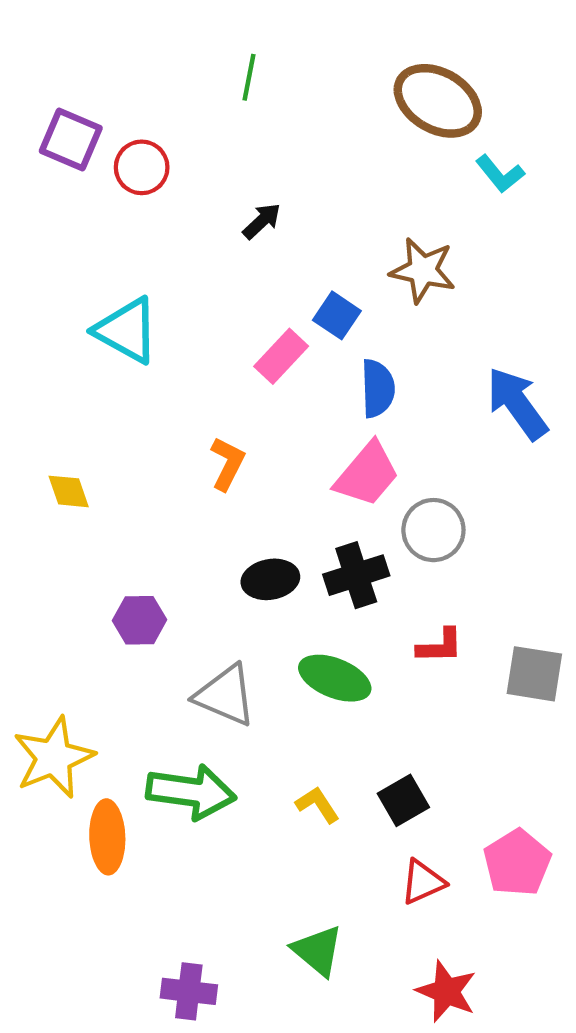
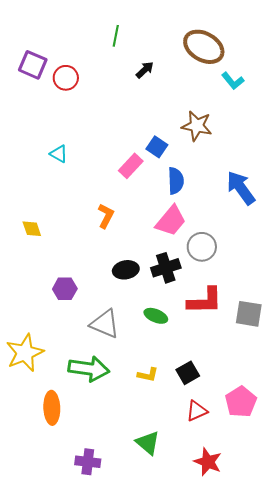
black arrow: (262, 221) -> (145, 70), moved
cyan triangle: (127, 330) -> (59, 154), size x0.6
red L-shape: (440, 646) -> (205, 301), size x1.6
green ellipse: (335, 678) -> (156, 316), size x0.7
yellow L-shape: (318, 805) -> (148, 375), turned 135
orange ellipse: (107, 837) -> (52, 408), moved

